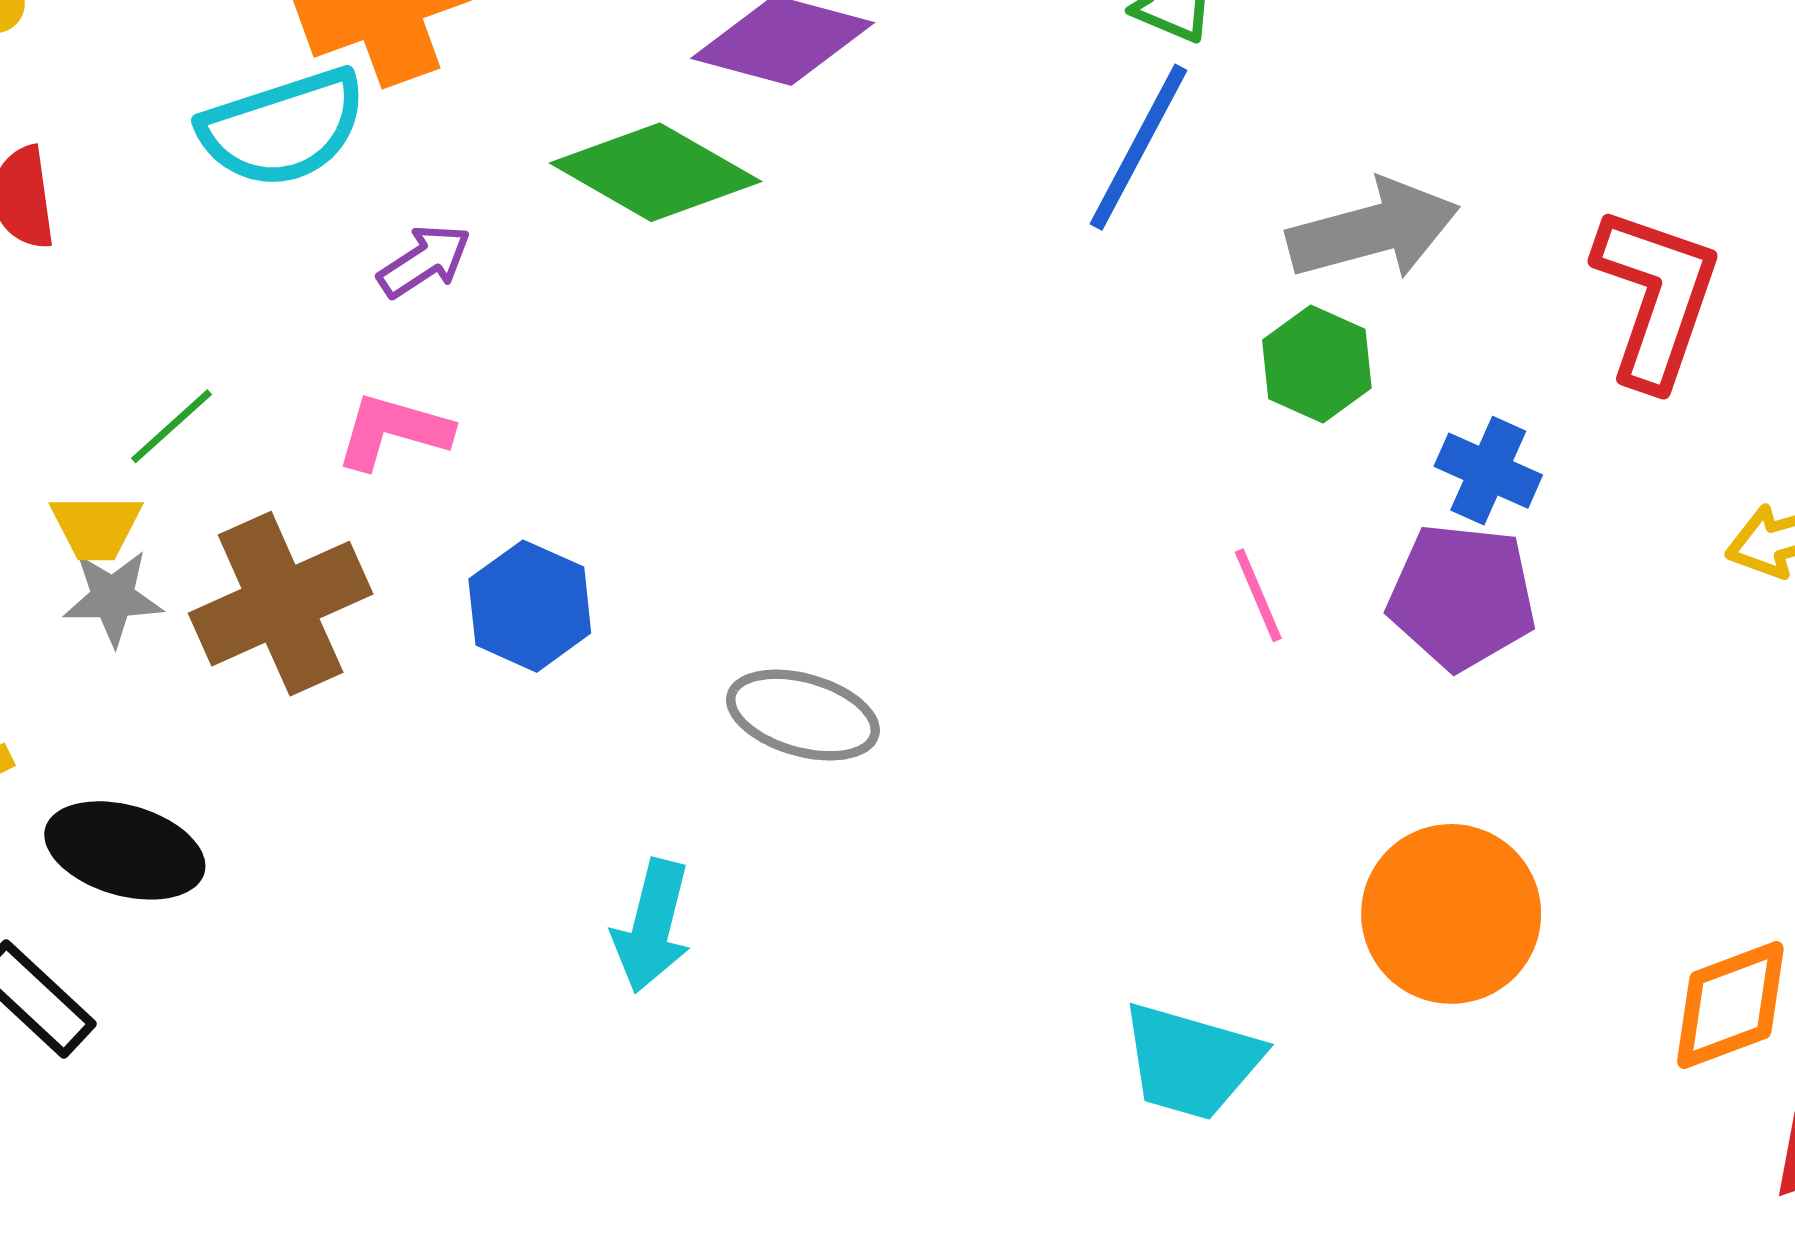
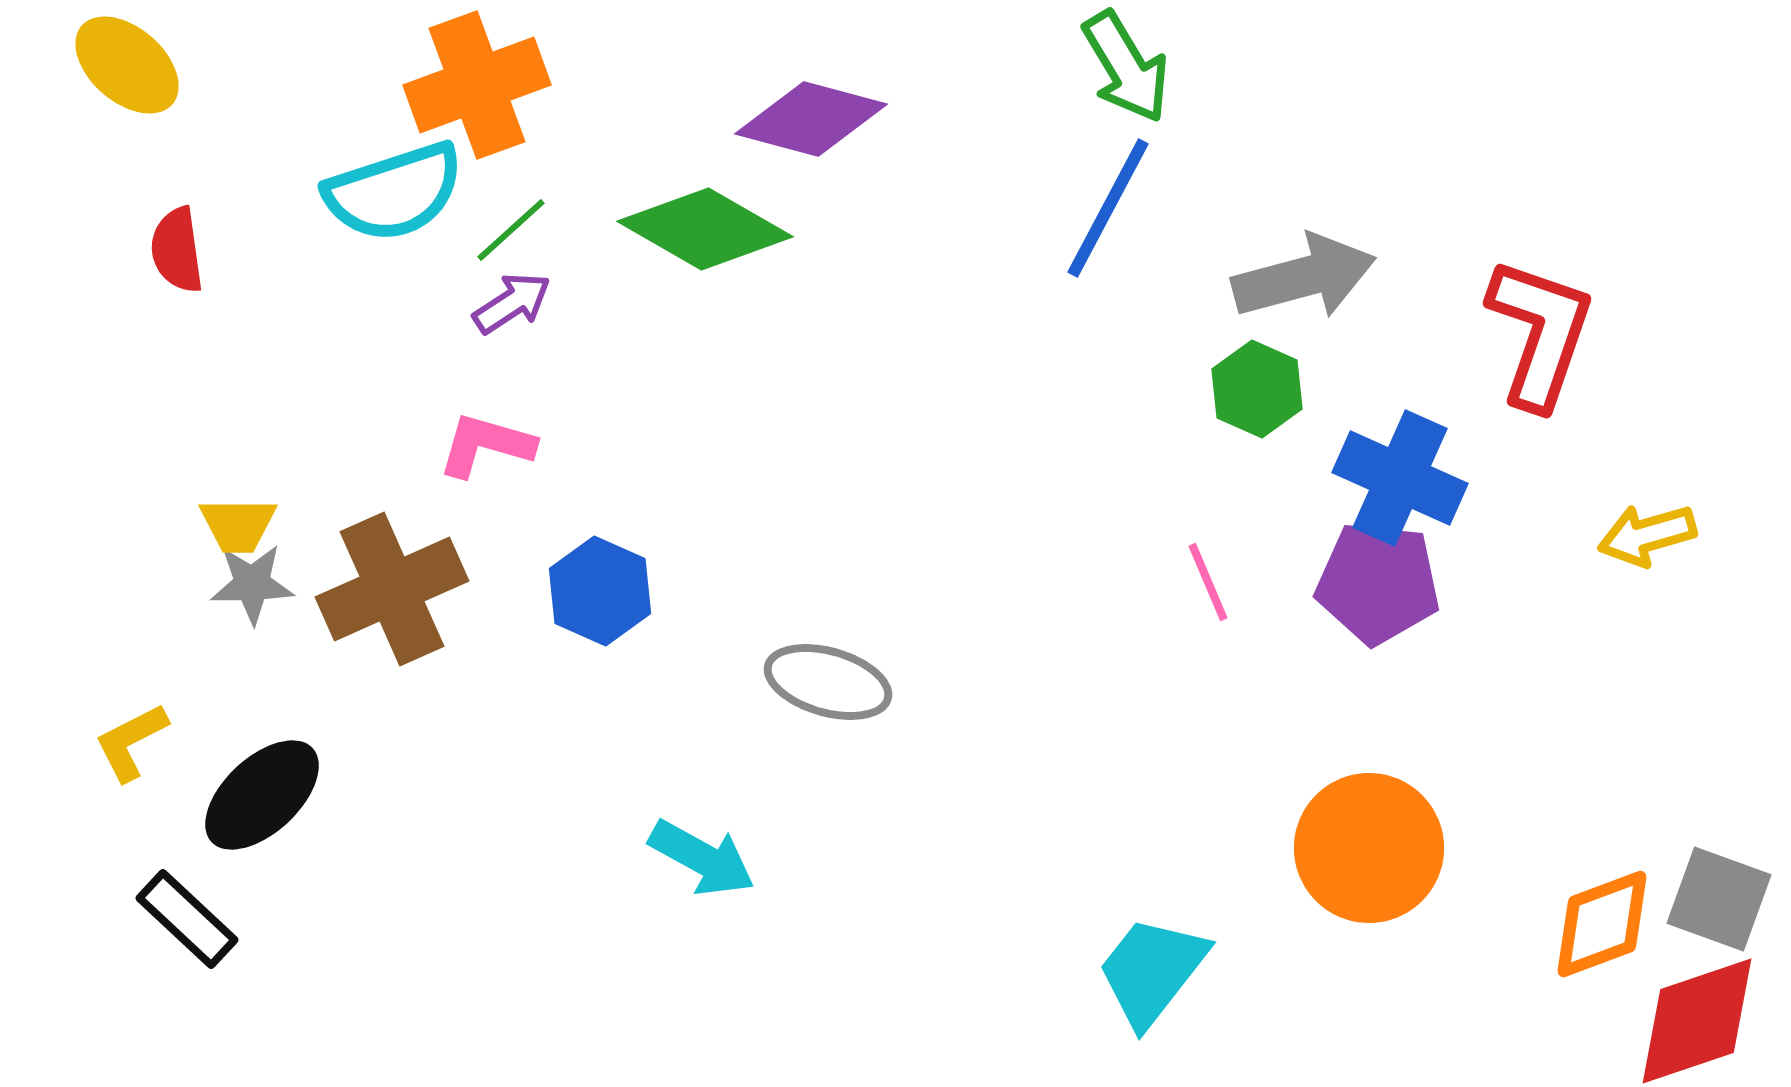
green line: (172, 426) -> (511, 230), moved
blue cross: (1488, 471) -> (1400, 478), size x1.5
black ellipse: (125, 850) -> (262, 795), turned -59
cyan arrow: (652, 926) -> (702, 858), turned -75
cyan trapezoid: (1191, 1061) -> (1152, 971), turned 112

